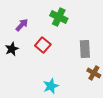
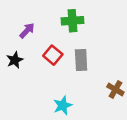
green cross: (59, 17) -> (72, 21), turned -30
gray rectangle: (85, 49) -> (81, 60), moved

